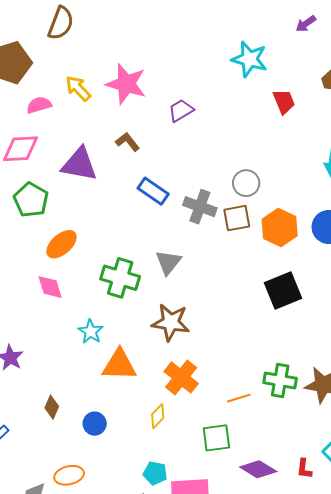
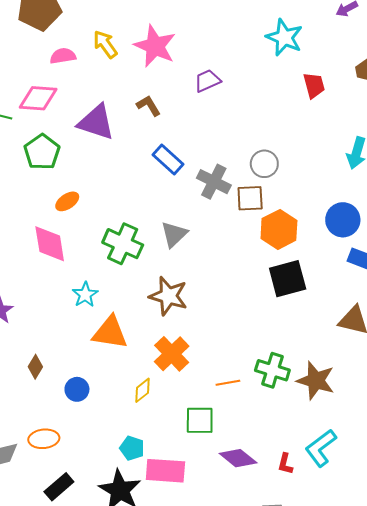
orange hexagon: (280, 227) -> (279, 229), moved
orange ellipse: (61, 244) -> (67, 201), size x0.7
pink diamond: (50, 287) -> (50, 244), size x1.4

